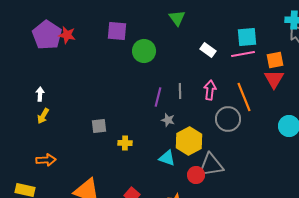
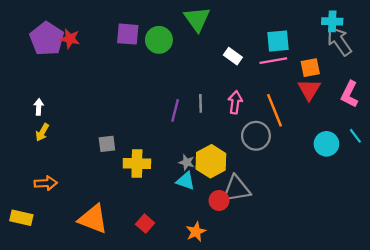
green triangle: (177, 18) -> (197, 19), size x1.4
green circle: (144, 51) -> (159, 40), moved
gray star: (168, 120) -> (187, 162), moved
yellow cross: (125, 143) -> (137, 163), size x1.6

